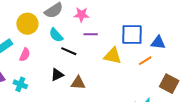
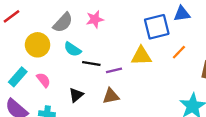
purple line: (91, 34) -> (114, 70), moved
blue triangle: (158, 42) -> (182, 14), moved
pink semicircle: (25, 55) -> (43, 80), turned -48
black triangle: (57, 75) -> (76, 95), moved

